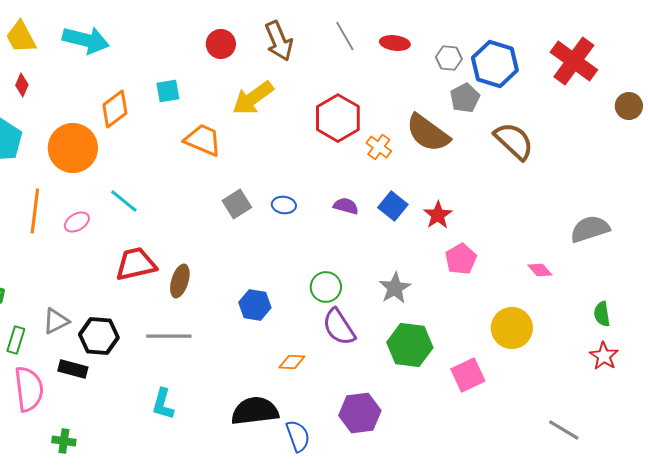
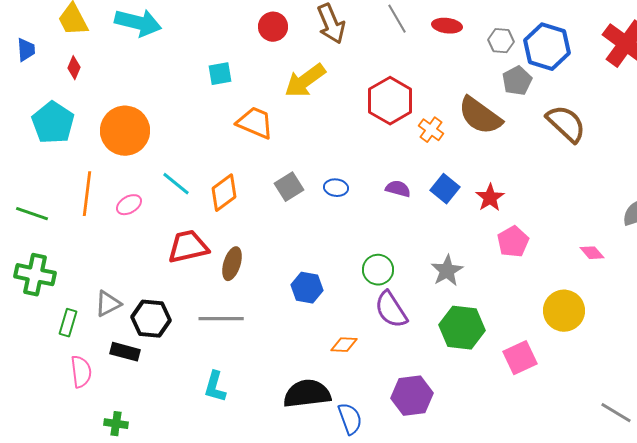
orange diamond: (115, 109) -> (224, 193), moved
pink semicircle: (29, 389) -> (81, 372), size x0.7

